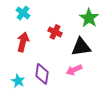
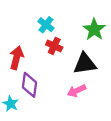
cyan cross: (23, 13) -> (46, 25), moved
purple diamond: (42, 74) -> (29, 85), moved

